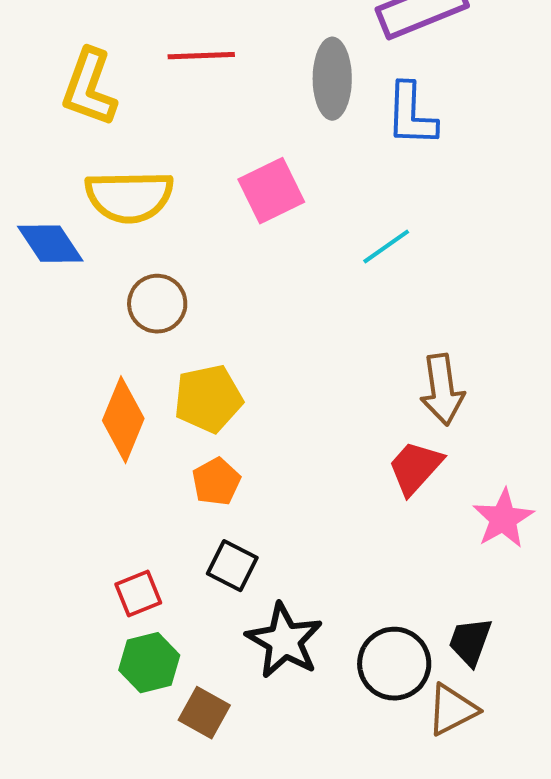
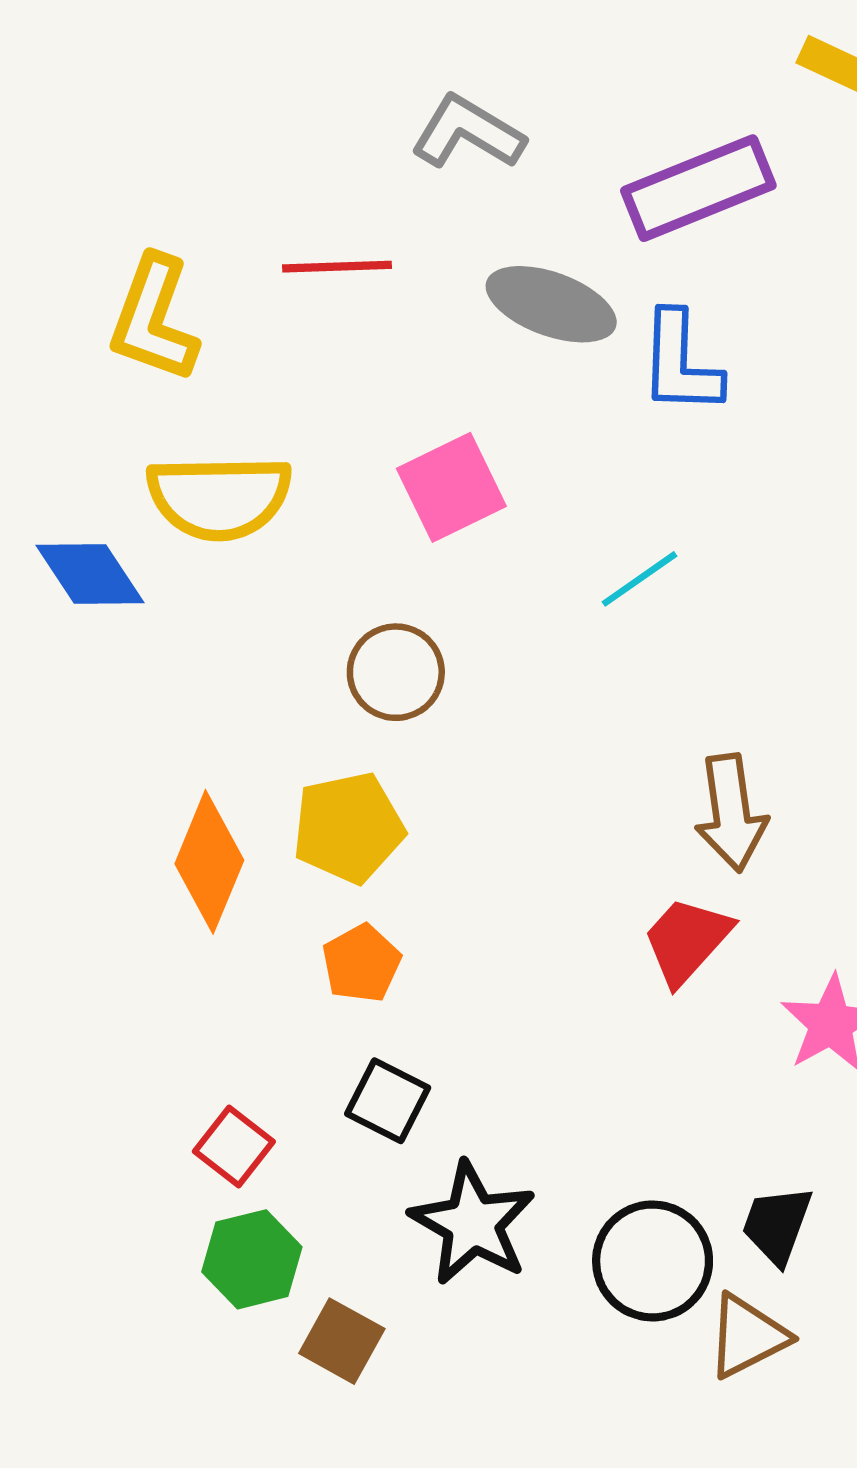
gray ellipse: (332, 79) -> (551, 304), turned -70
brown circle: (157, 304) -> (396, 672), moved
red square: (138, 594) -> (234, 1146), turned -30

